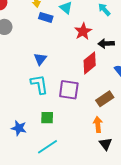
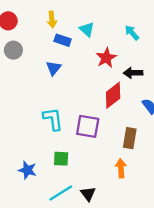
blue triangle: (40, 59) -> (53, 68), moved
brown rectangle: (105, 99) -> (130, 138), turned -48
black triangle: (105, 144) -> (88, 194), moved

